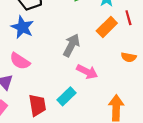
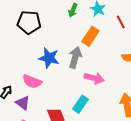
blue star: (22, 27) -> (49, 58), moved
orange rectangle: (107, 27) -> (90, 36), moved

